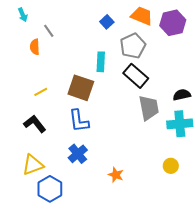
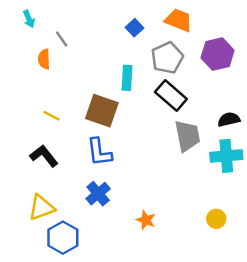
purple hexagon: (173, 23) -> (218, 54), moved
yellow line: (41, 92) -> (52, 116), turned 56
yellow circle: (171, 166) -> (216, 219), moved

